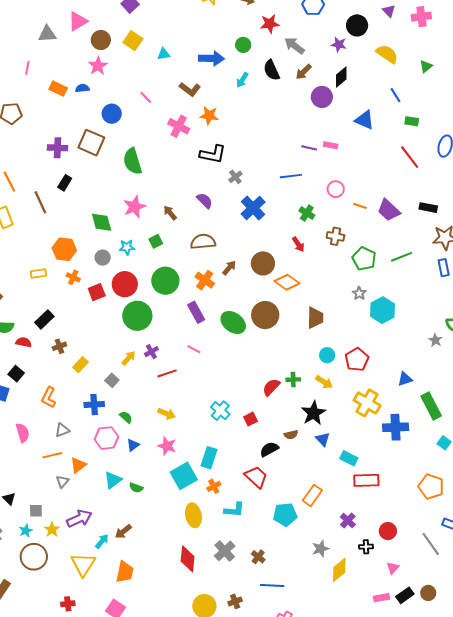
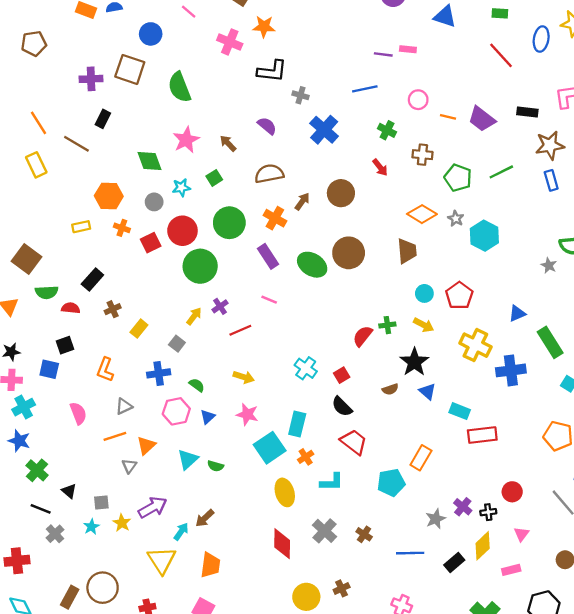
gray cross: (235, 177) -> (301, 95), turned -32
brown line: (40, 202) -> (76, 144), turned -30
orange diamond: (287, 282) -> (422, 214), moved
black square: (16, 374) -> (65, 345), turned 35
black semicircle: (269, 449) -> (342, 407), moved, turned -102
purple cross: (348, 521) -> (463, 507), moved
brown circle: (34, 557) -> (103, 588), moved
yellow diamond: (339, 570) -> (483, 546), moved
blue line: (272, 585) -> (410, 553), moved
black rectangle: (405, 595) -> (454, 562), moved

